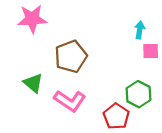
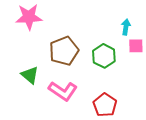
green hexagon: (138, 94) -> (104, 56), moved

